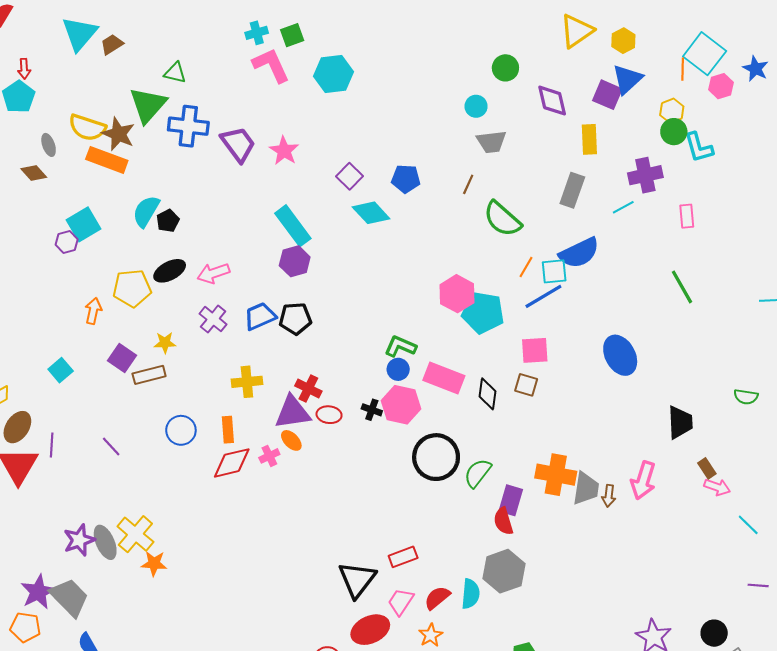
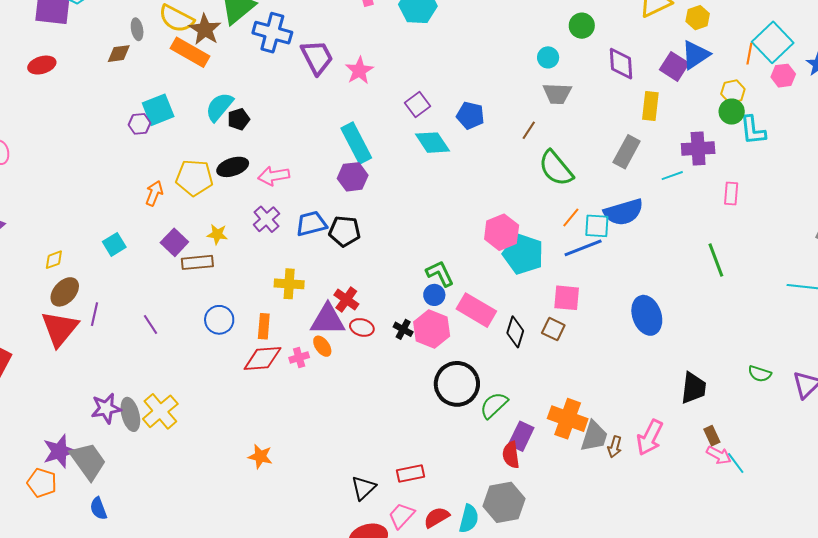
brown diamond: (34, 173) -> (119, 54), turned -65
green L-shape: (400, 346) -> (440, 274), turned 32
cyan line: (748, 525) -> (736, 463), moved
orange star: (154, 563) -> (260, 456), moved
black triangle: (357, 579) -> (363, 488), size x0.7

